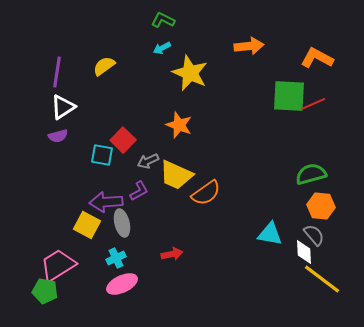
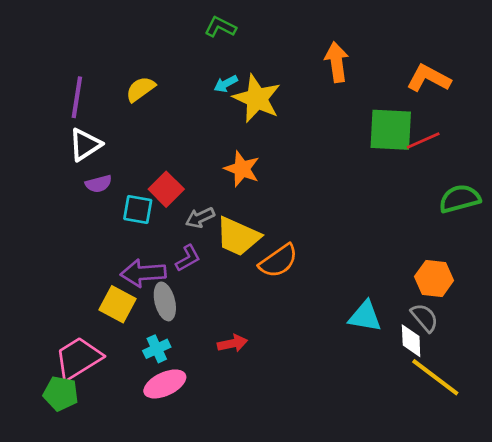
orange arrow: (249, 46) -> (337, 62), turned -92
cyan arrow: (162, 48) -> (226, 84), moved
purple semicircle: (58, 136) -> (99, 184), moved
green semicircle: (311, 174) -> (460, 199), moved

